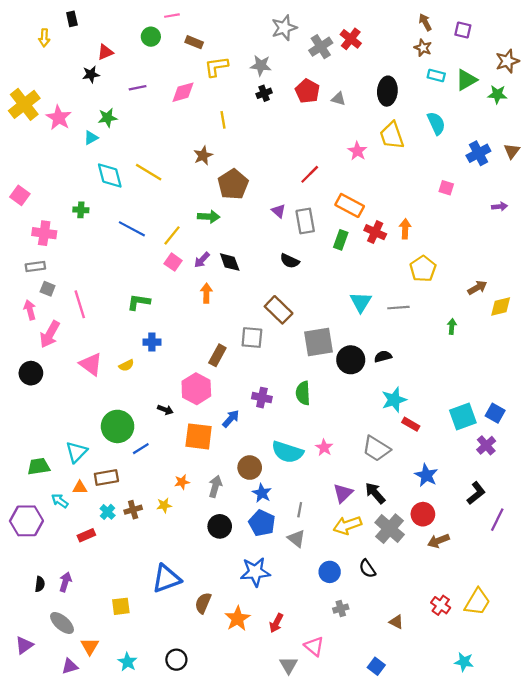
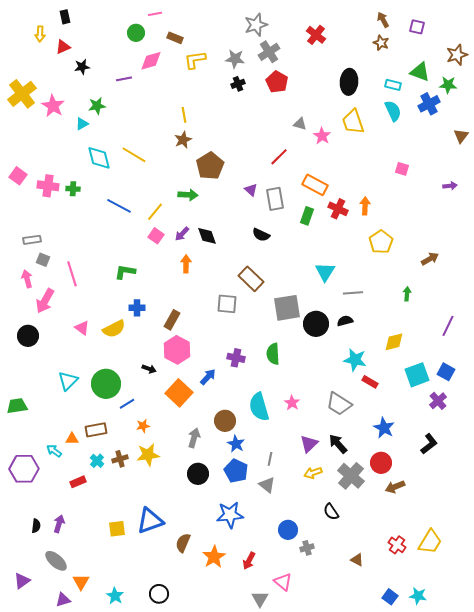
gray cross: (321, 47) -> (269, 52), moved
red triangle: (105, 52) -> (63, 47), moved
cyan rectangle: (436, 76) -> (393, 85), moved
green triangle: (466, 80) -> (420, 72), turned 50
pink diamond: (183, 92) -> (151, 61), moved
gray triangle: (339, 99) -> (300, 124), moved
yellow line: (223, 120) -> (184, 115), moved
blue cross: (478, 153) -> (429, 104), moved
pink cross: (44, 233) -> (48, 186), moved
yellow diamond: (501, 306) -> (394, 342), moved
gray line: (398, 308) -> (353, 293), moved
brown rectangle: (217, 355) -> (172, 320), moved
pink triangle: (91, 364) -> (82, 328), size x0.7
yellow semicircle: (126, 365) -> (114, 329), size x1.6
cyan star: (394, 400) -> (355, 360), turned 30
orange square: (199, 436) -> (179, 393), turned 36
cyan triangle: (76, 452) -> (68, 381), moved
cyan semicircle: (287, 452) -> (259, 407), turned 56
green trapezoid: (39, 466) -> (17, 406), moved
orange star: (182, 482) -> (143, 426), moved
yellow star: (164, 505) -> (148, 455), size x1.6
purple line: (497, 520) -> (448, 326), moved
yellow arrow: (347, 525) -> (313, 473), size x0.7
blue circle: (330, 572) -> (288, 530), moved
yellow square: (121, 606) -> (117, 529), moved
blue square: (376, 666) -> (390, 597), moved

